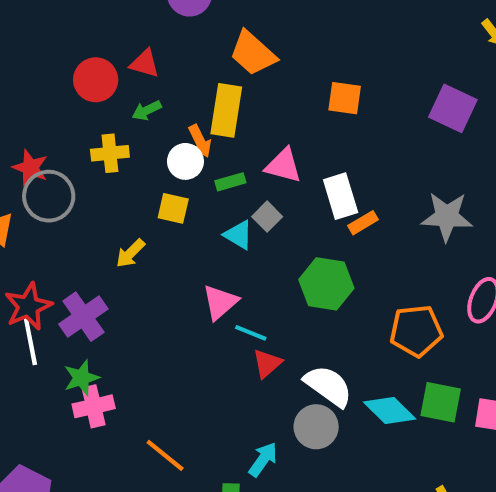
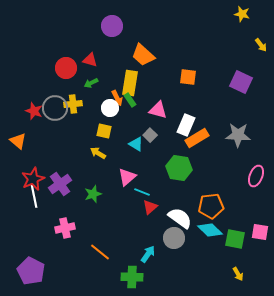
green rectangle: (230, 182) -> (130, 100), moved, turned 72
gray circle: (49, 196) -> (55, 108), moved
white rectangle: (341, 196) -> (186, 125), turned 40
orange rectangle: (363, 223) -> (197, 138), size x1.6
yellow arrow: (130, 253) -> (98, 153), moved, turned 77
orange pentagon: (416, 331) -> (211, 206), moved
green star: (81, 378) -> (93, 194), moved
green square: (441, 402) -> (235, 239), moved

